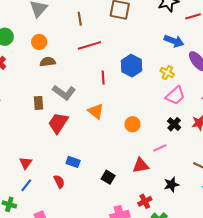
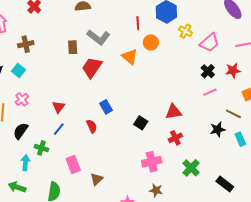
yellow cross: (167, 73) -> (186, 31), moved
orange circle: (132, 124) -> (151, 42), moved
pink line: (160, 148) -> (210, 92), moved
blue rectangle: (73, 162) -> (106, 107), turned 40
black star: (171, 185) -> (218, 129), moved
red cross: (145, 201) -> (175, 138), moved

